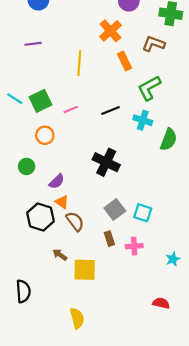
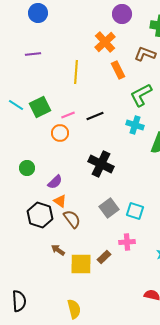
black line: (110, 111) -> (95, 116), moved
orange circle: (45, 135) -> (60, 133), moved
brown rectangle: (109, 239) -> (104, 257), moved, turned 64
black semicircle: (23, 291) -> (19, 301), moved

